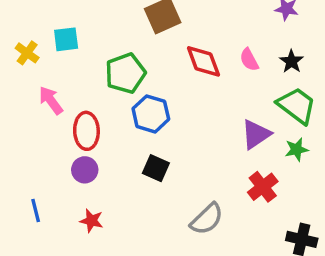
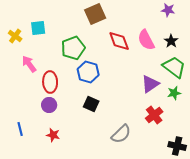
pink semicircle: (249, 60) -> (146, 40), size x1.5

